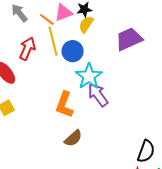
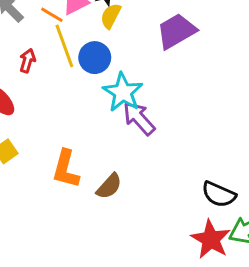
red arrow: (27, 49) -> (28, 61), size x0.7
orange L-shape: (64, 105) -> (66, 169), moved
black semicircle: (146, 151) -> (219, 194), turned 100

